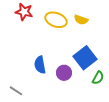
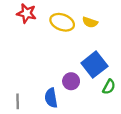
blue semicircle: (40, 65) -> (51, 98), moved
gray line: (16, 91) -> (18, 101), turned 56

